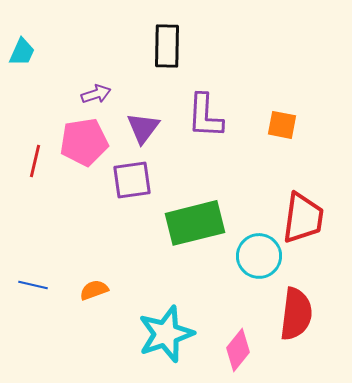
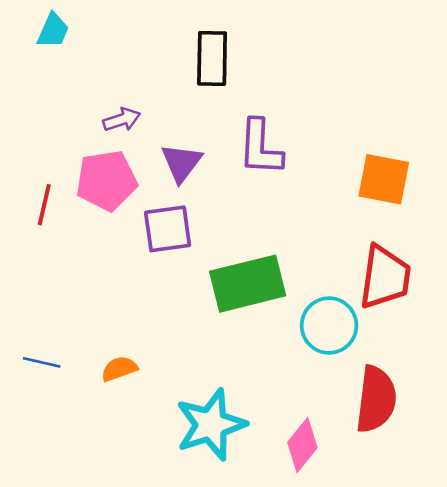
cyan trapezoid: (22, 52) -> (53, 31), moved
orange square: (282, 125) -> (384, 179), moved, size x1.4

